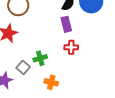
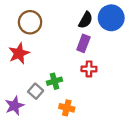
purple rectangle: (66, 24) -> (83, 43), turned 35

